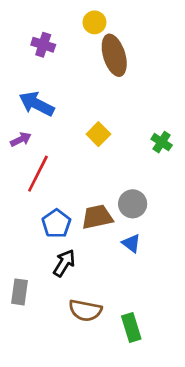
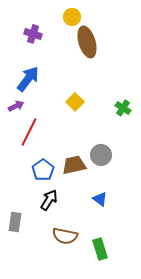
blue arrow: (37, 104) -> (28, 79), turned 100
blue triangle: (131, 243) -> (100, 199), moved

